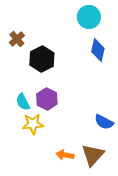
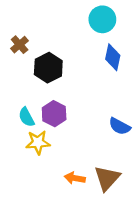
blue semicircle: (104, 122) -> (120, 126), moved

